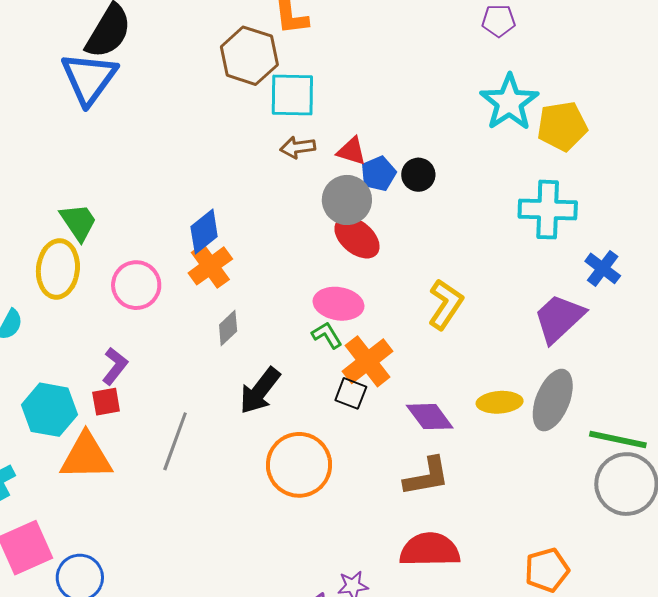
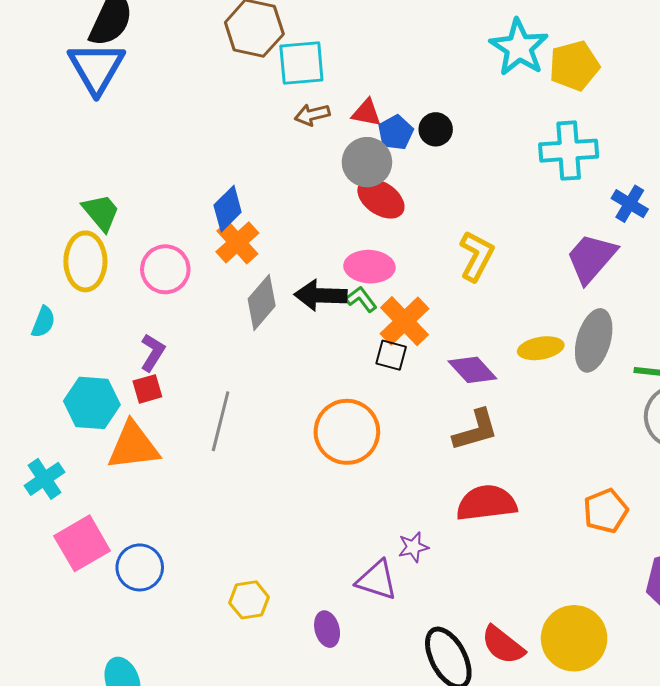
gray diamond: (228, 328) -> (262, 302), size x1.5
black arrow: (260, 391) -> (321, 295), moved, turned 60

